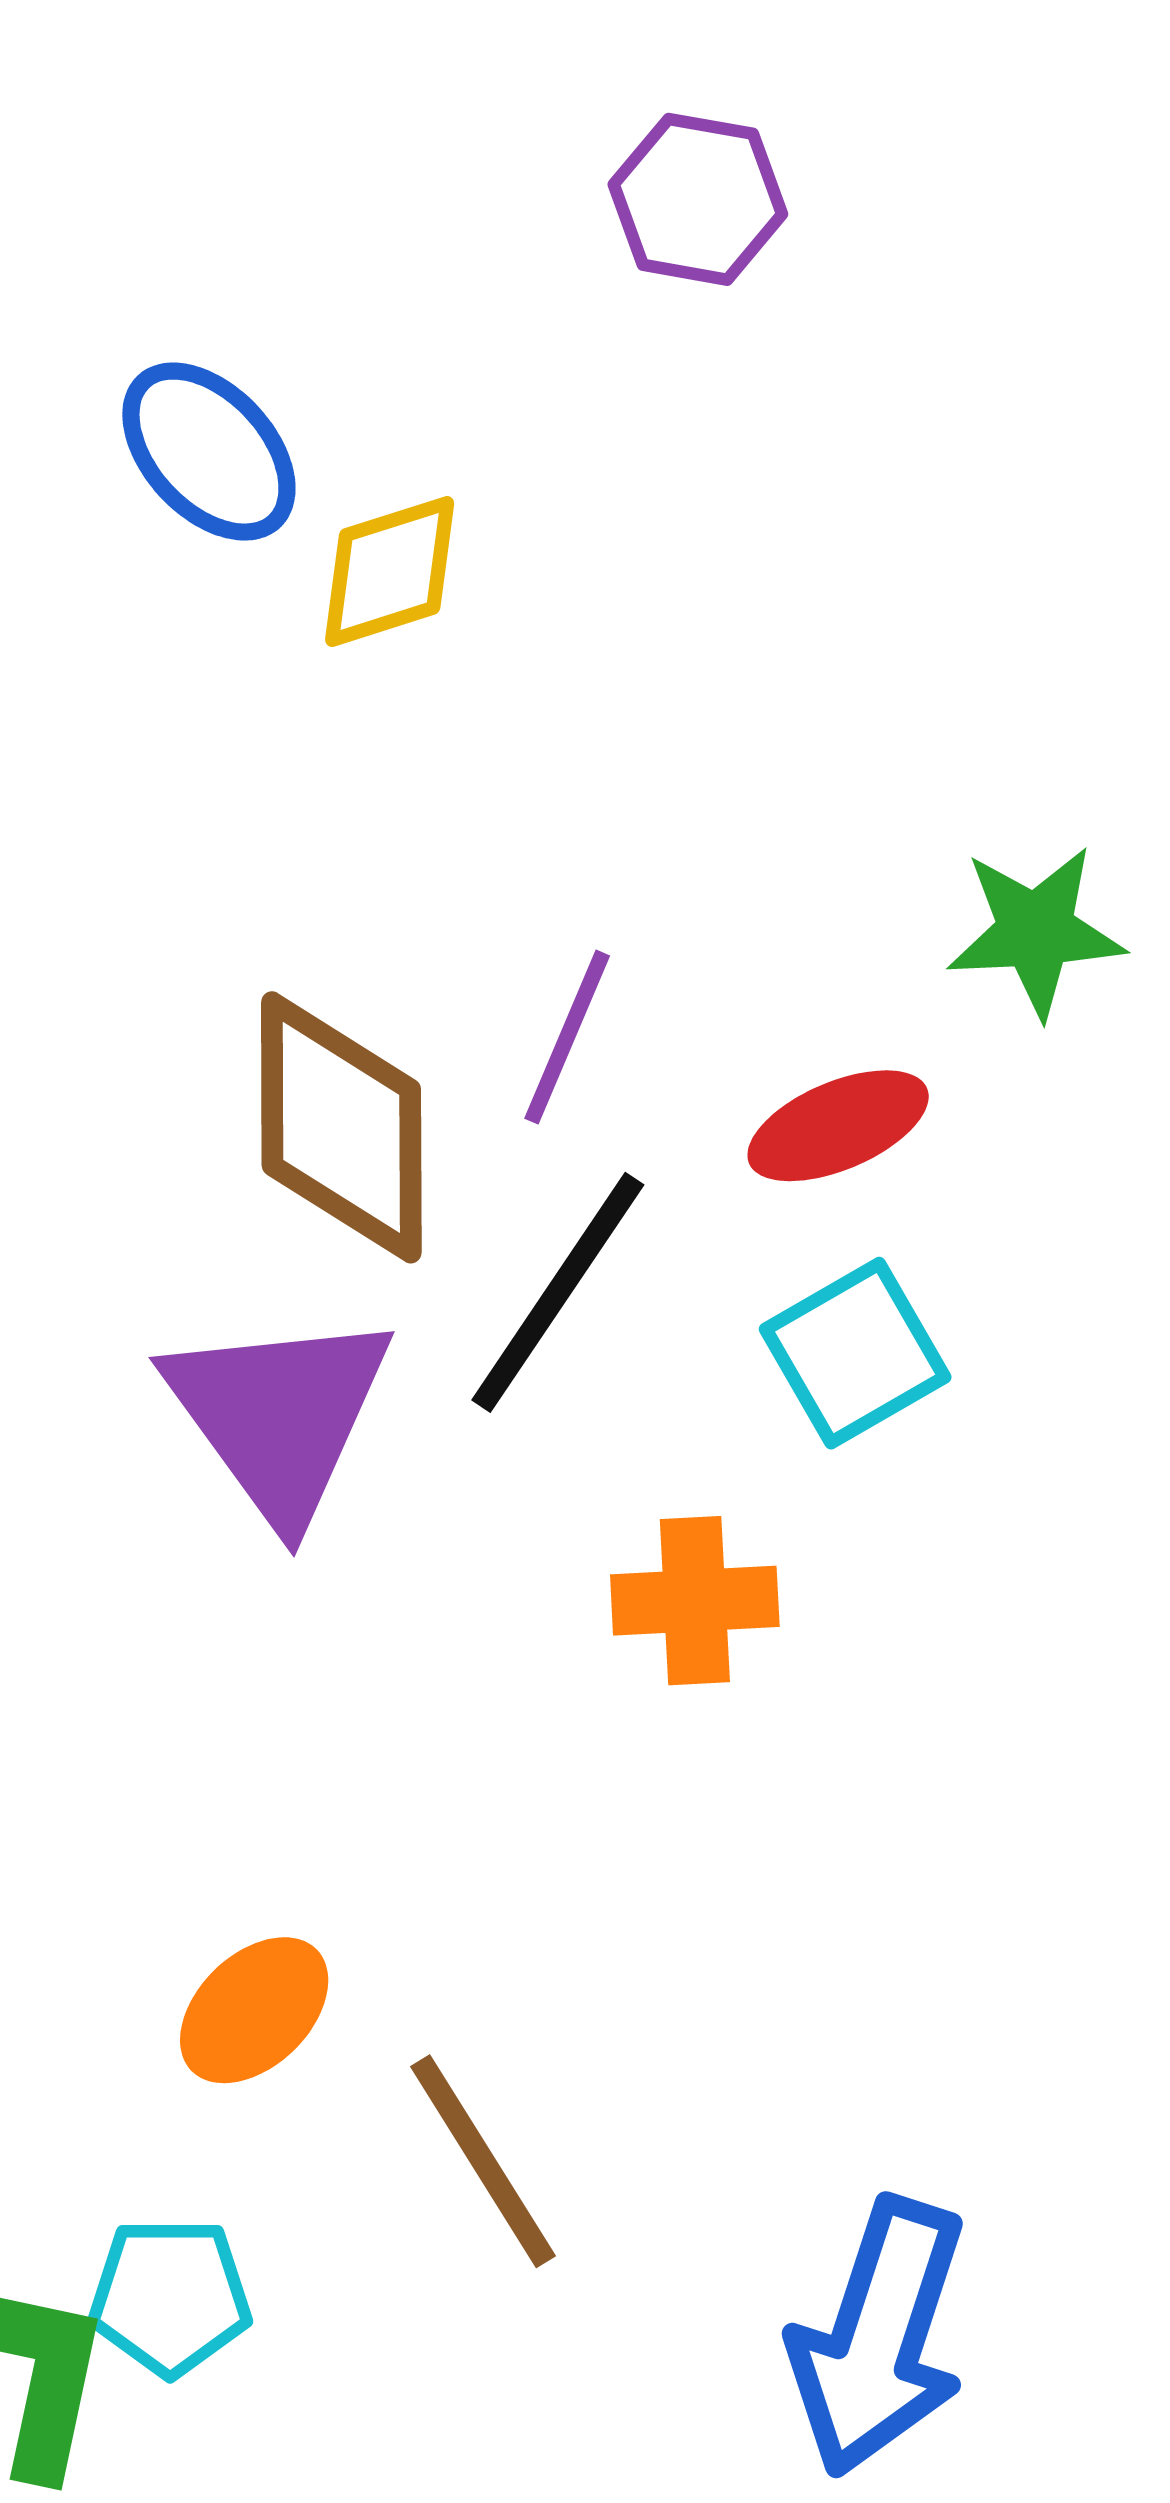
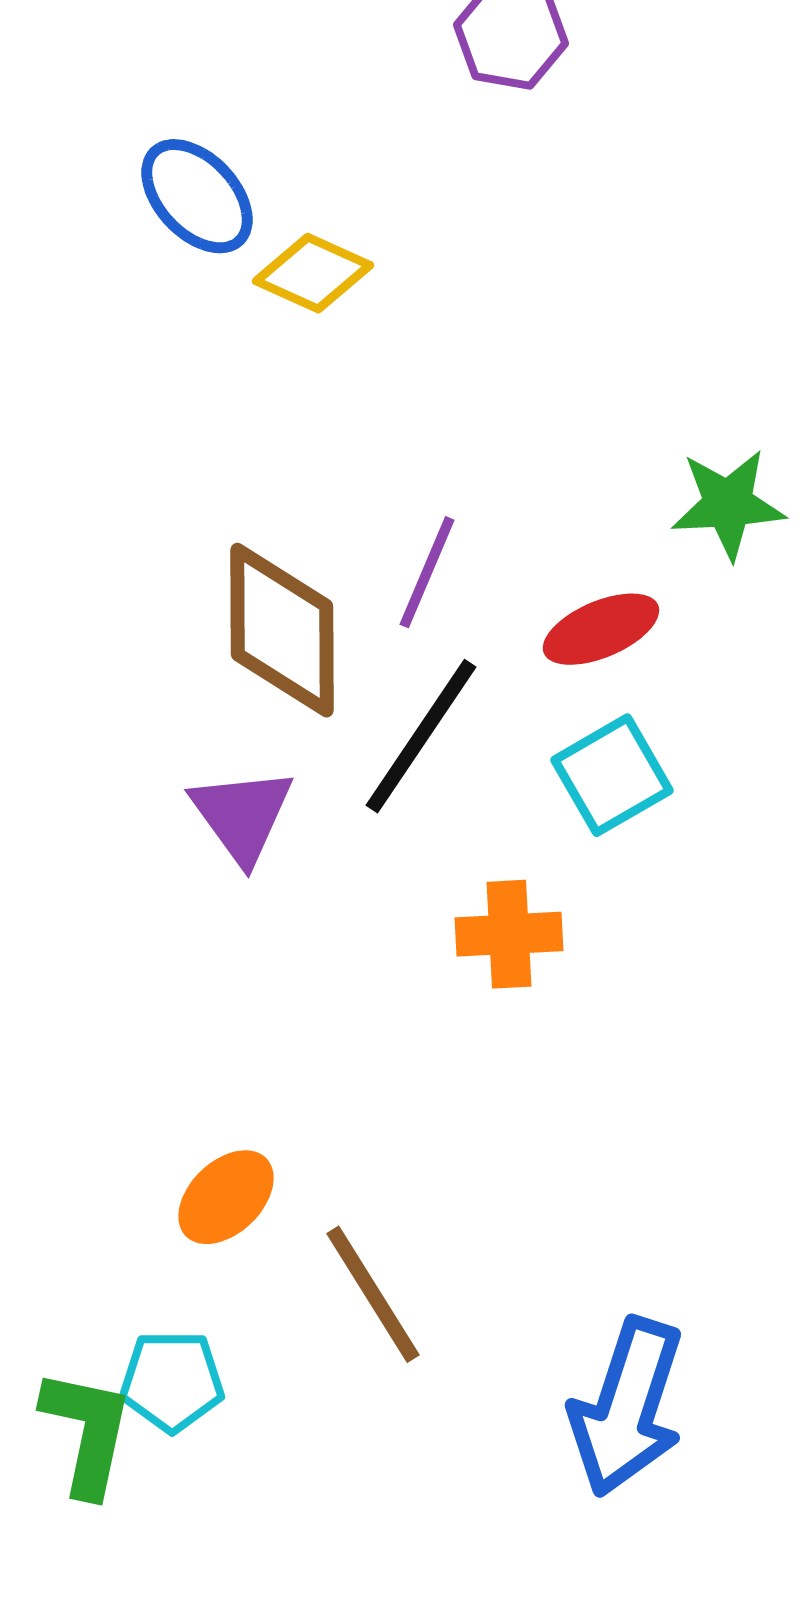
yellow diamond: (390, 571) -> (313, 273), turned 42
purple triangle: (279, 1415) -> (242, 815), size x0.7

